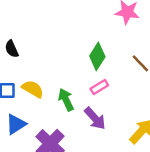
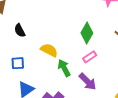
yellow semicircle: (33, 89) -> (49, 50), moved

